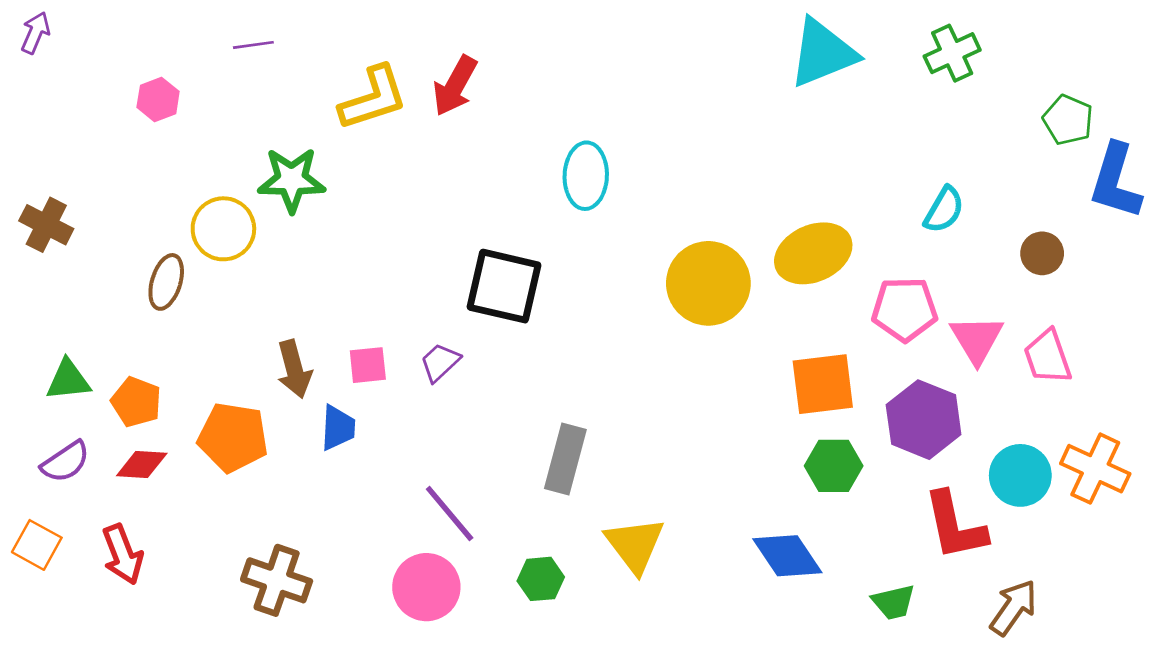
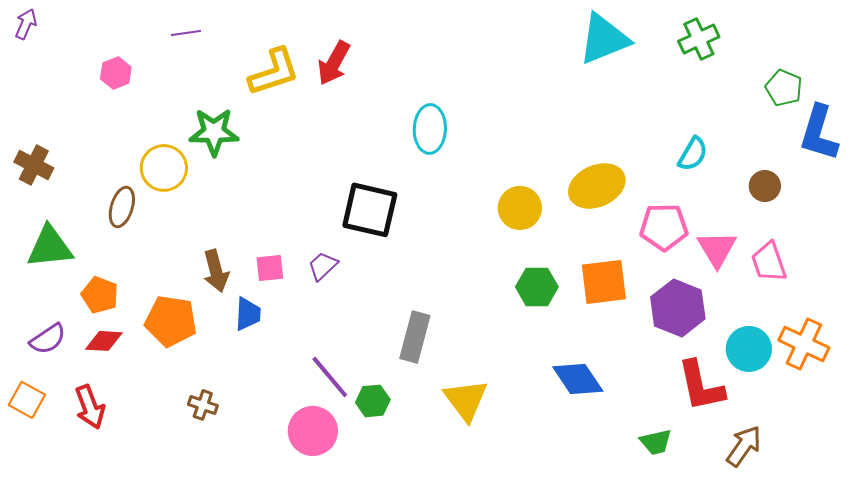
yellow circle: (708, 283) -> (520, 208), size x0.7
green triangle: (68, 380) -> (50, 247), moved, size x1.4
green hexagon: (834, 466) -> (537, 287), moved
blue diamond: (787, 556) -> (578, 379), moved
green hexagon: (541, 579) -> (373, 401), moved
brown cross: (277, 580) -> (203, 405), moved, size x0.6

